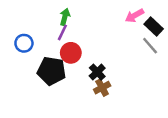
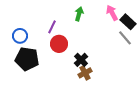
pink arrow: (134, 16) -> (112, 13), turned 91
green arrow: (65, 17) -> (79, 14), moved
black pentagon: (52, 71) -> (27, 59), moved

